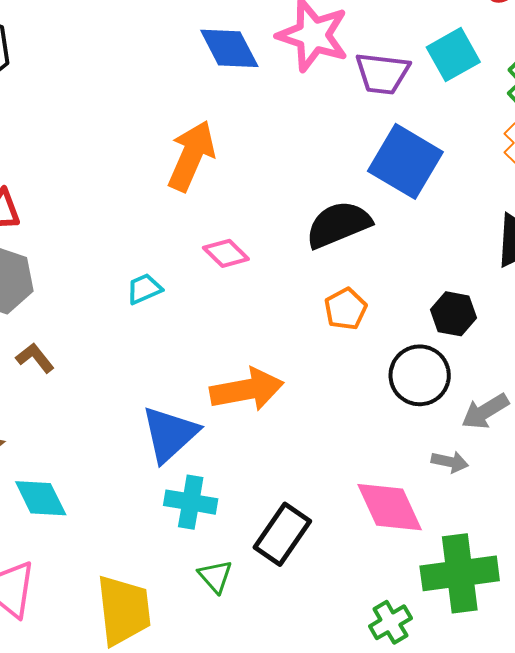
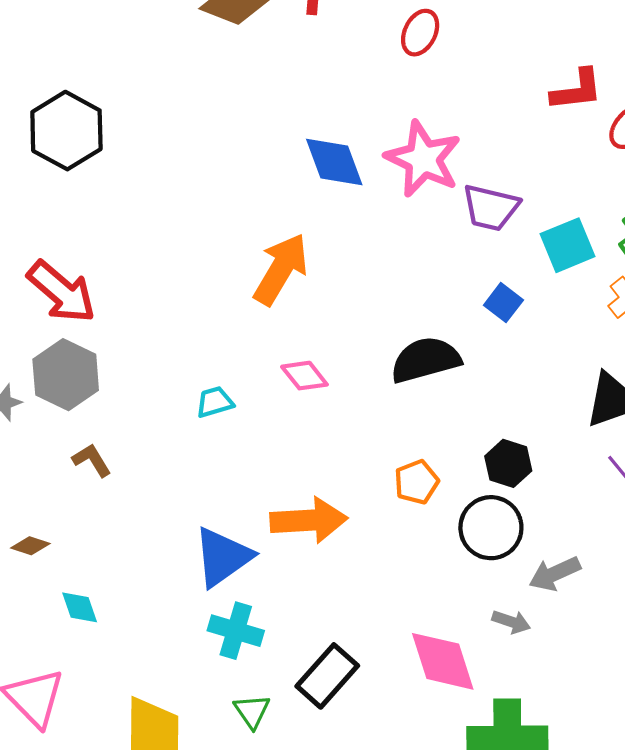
cyan square: (453, 55) -> (568, 245), moved
blue square: (405, 161) -> (503, 303), size x0.5
orange pentagon: (346, 309) -> (417, 482), moved
black hexagon: (453, 314) -> (508, 463), moved
cyan diamond: (41, 498) -> (80, 607), size x0.7

